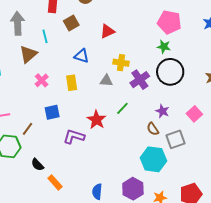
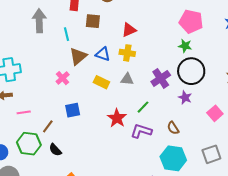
brown square: (71, 23) -> (93, 21), turned 35
brown triangle: (28, 54) -> (78, 56), moved
yellow cross: (121, 63) -> (127, 53), moved
yellow rectangle: (72, 83) -> (101, 82), moved, turned -56
purple star: (162, 111) -> (185, 97), moved
purple L-shape: (74, 137) -> (141, 131), moved
gray square: (176, 139) -> (211, 154), moved
black semicircle: (37, 165) -> (55, 150), moved

